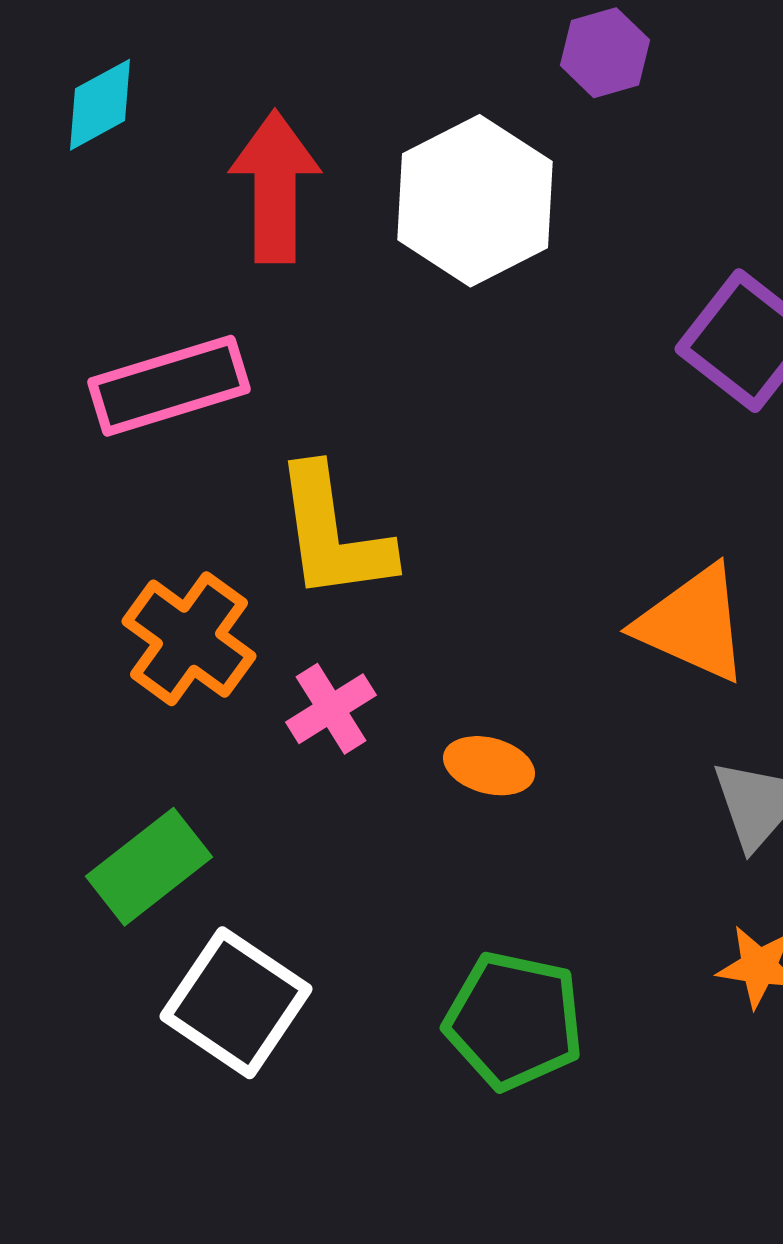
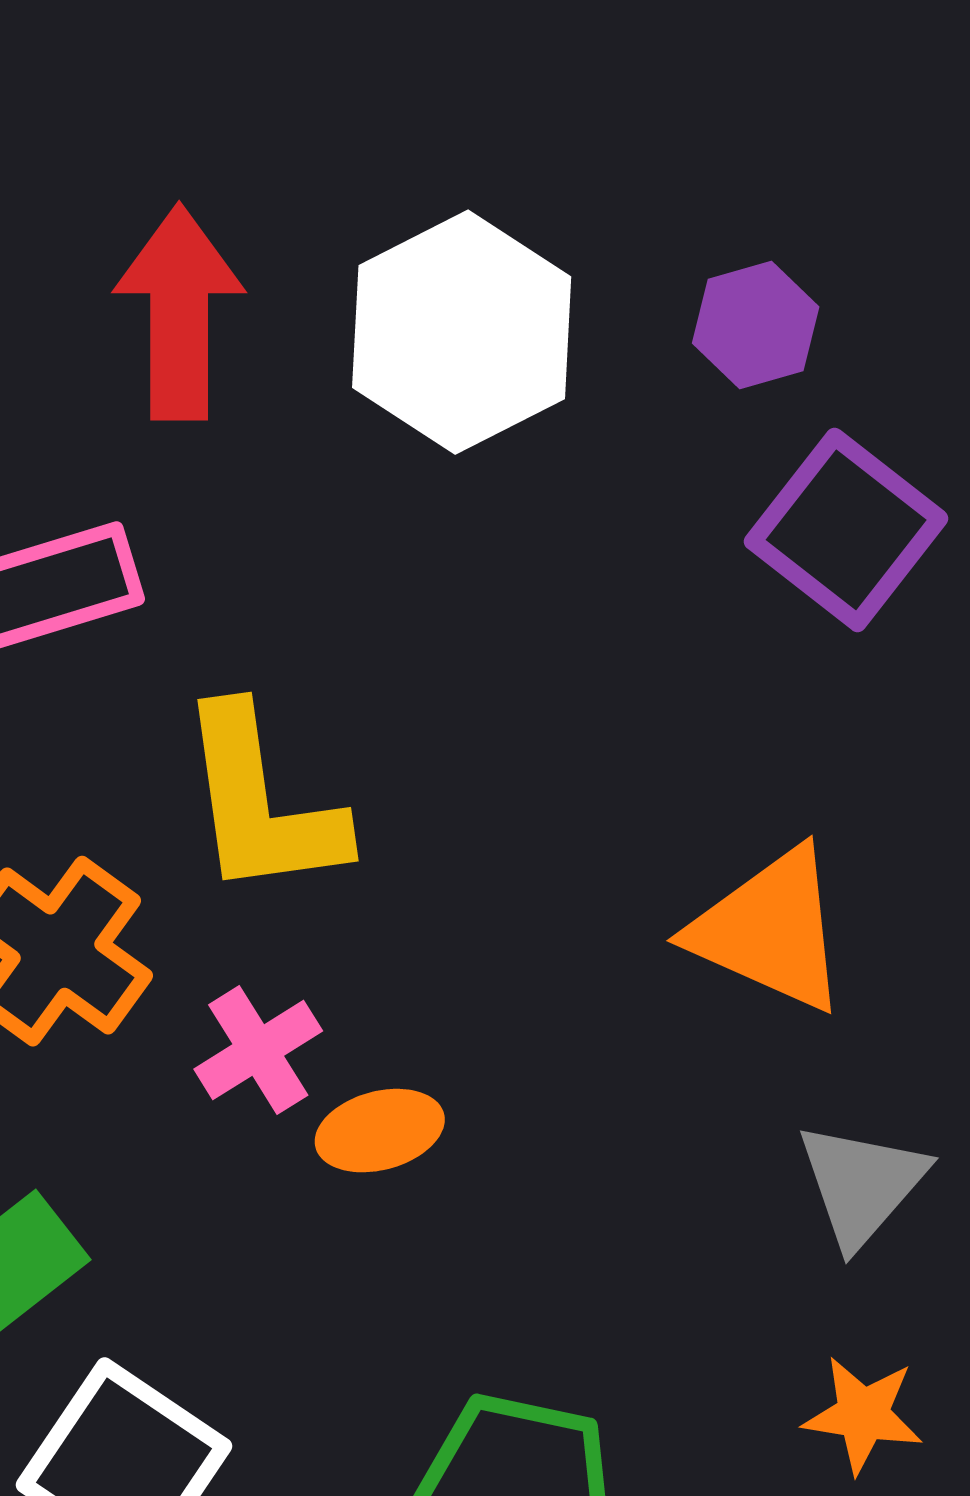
purple hexagon: (605, 53) -> (756, 325), moved
orange ellipse: (489, 766) -> (380, 1131), moved, turned -30

